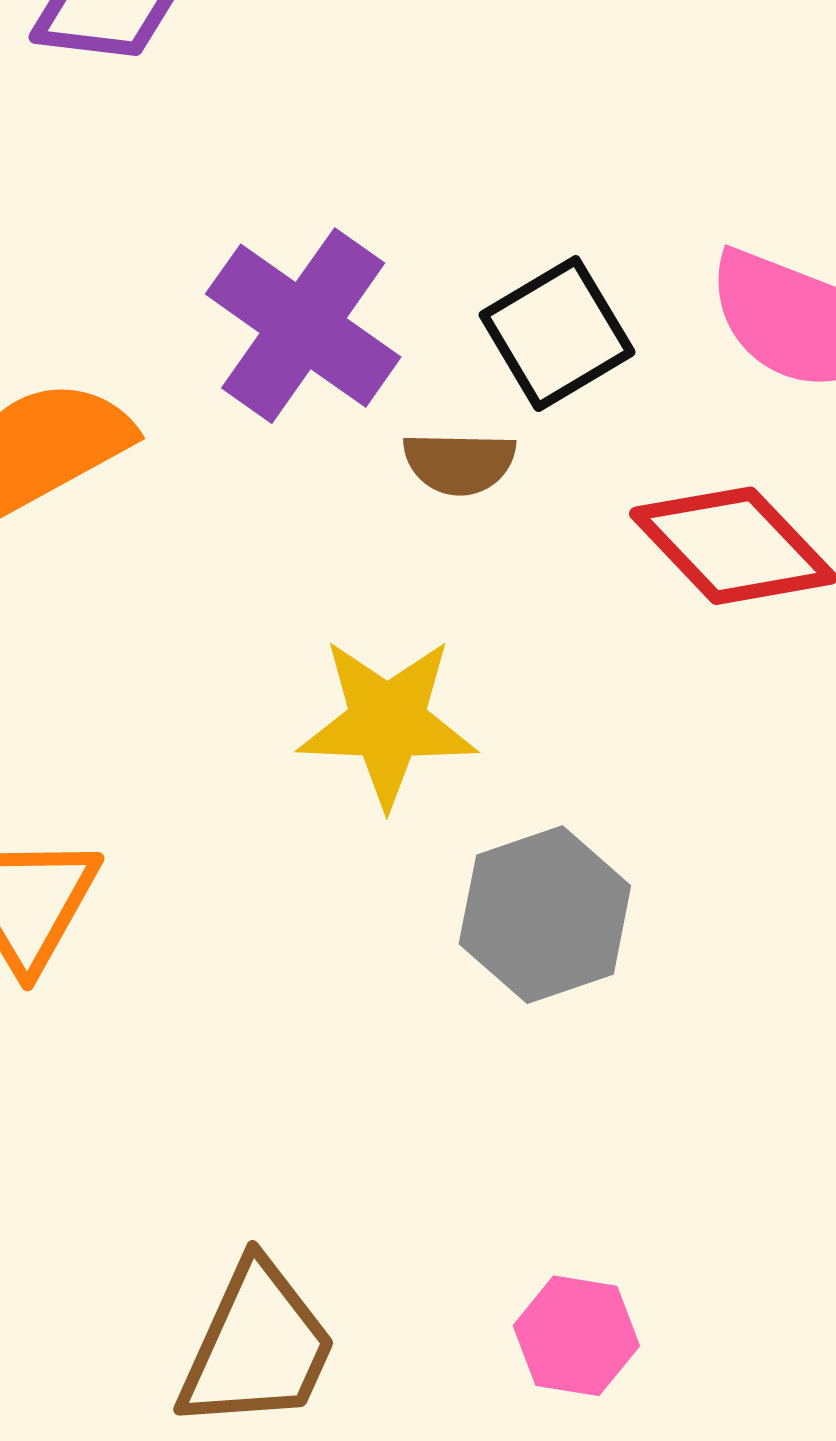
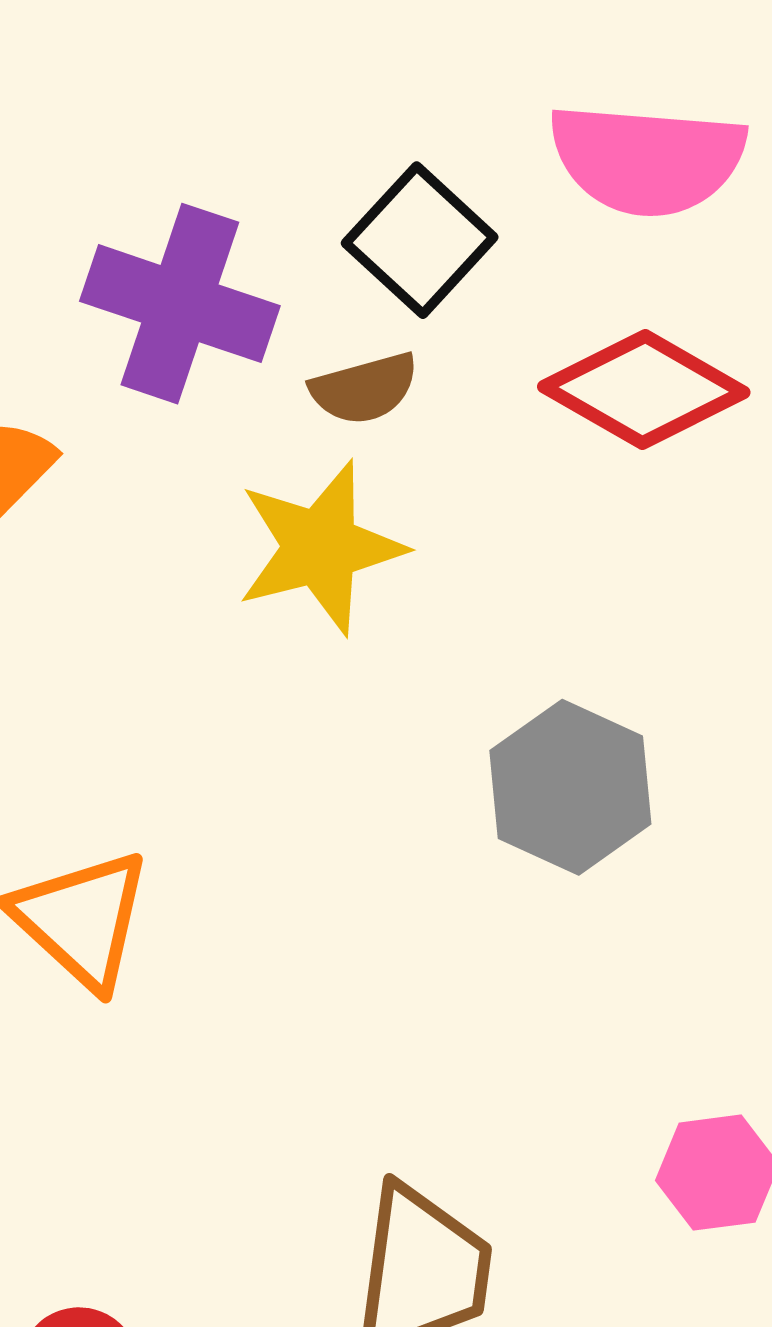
yellow star: (387, 722) -> (320, 547), moved

